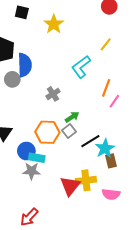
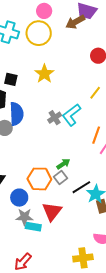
black square: (22, 12) -> (11, 79), moved
gray cross: (53, 94) -> (55, 118), moved
cyan rectangle: (37, 158) -> (33, 227), moved
yellow cross: (86, 180) -> (83, 258), moved
red triangle: (70, 186) -> (52, 211), moved

